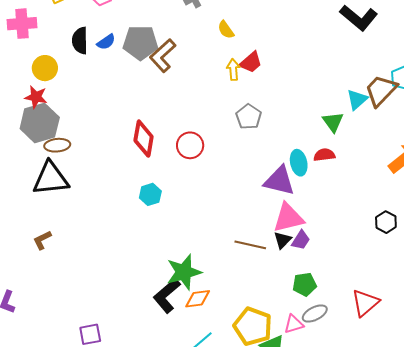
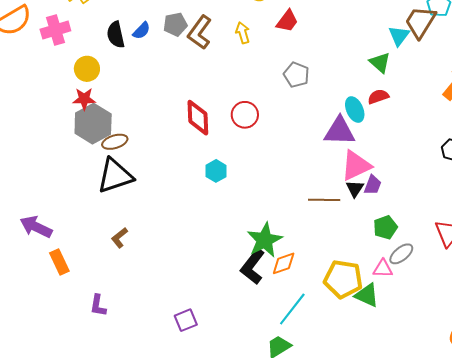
gray pentagon: (140, 43) -> (175, 24), size x0.7
yellow arrow: (233, 70) -> (243, 33), moved
pink triangle: (294, 324) -> (383, 269), turned 30

